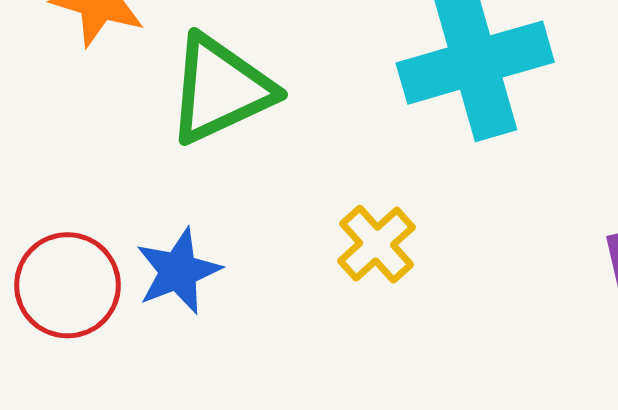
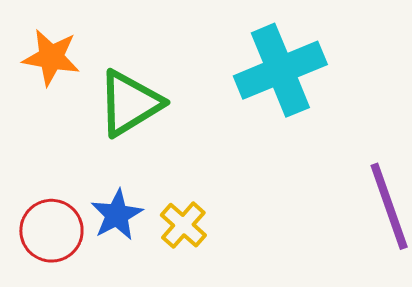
yellow cross: (377, 244) -> (183, 225), moved

